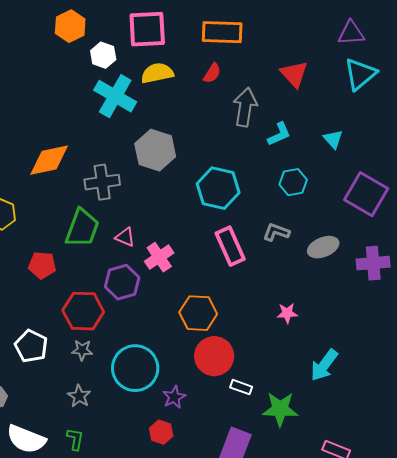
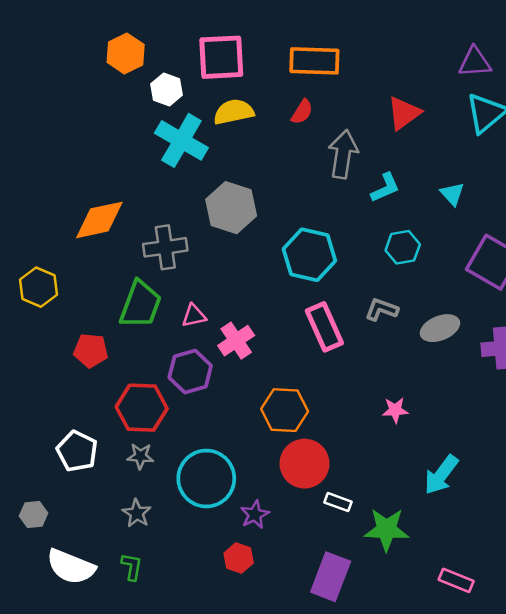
red triangle: (294, 74) -> (404, 113), turned 36
pink triangle: (125, 237) -> (194, 316), turned -35

